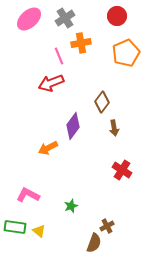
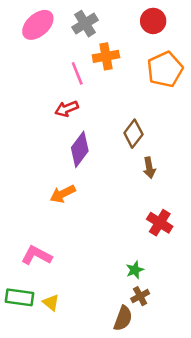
red arrow: (51, 83) -> (67, 109), size x0.7
purple diamond: (73, 126) -> (80, 149), moved
green star: (71, 206) -> (135, 270), moved

